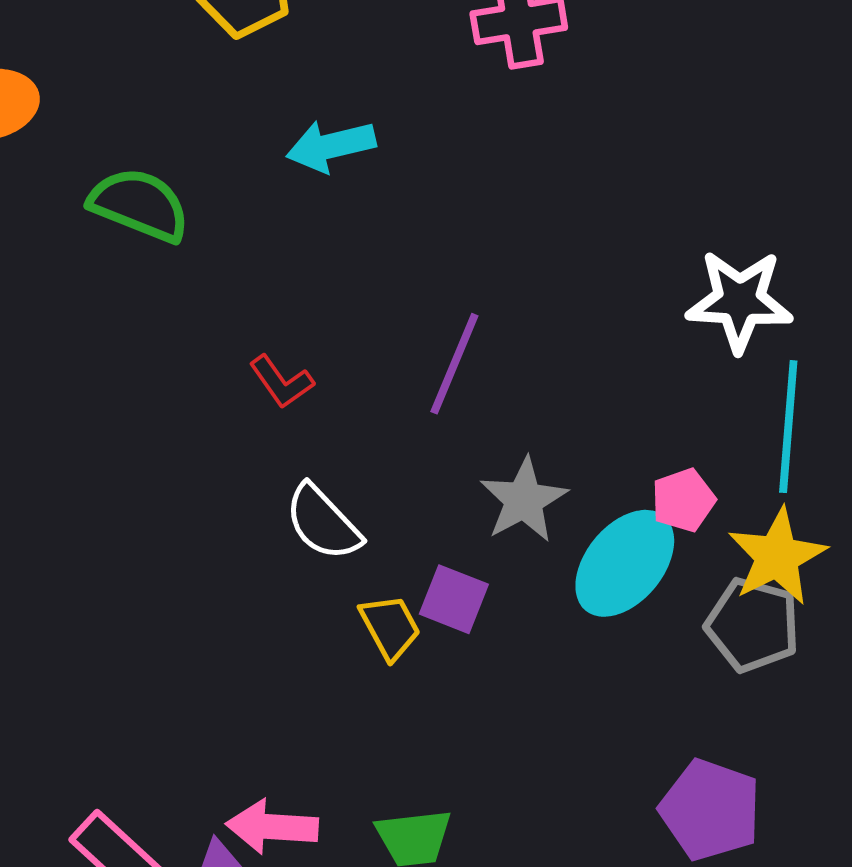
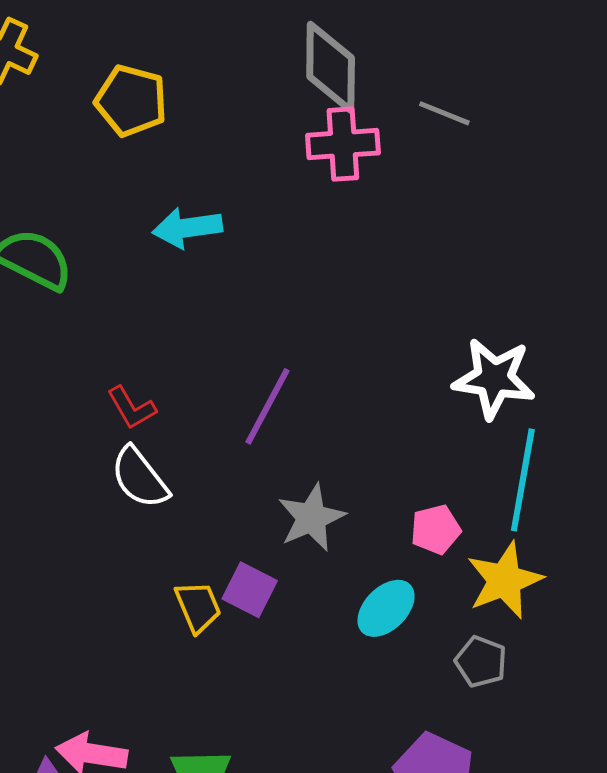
white semicircle: (323, 523) -> (140, 478), moved
cyan ellipse: (625, 563) -> (386, 608), moved, size x0.7
gray pentagon: (753, 625) -> (481, 662), moved, size x0.7

